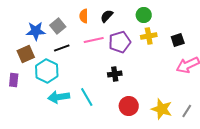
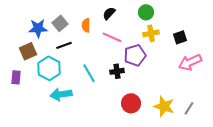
orange semicircle: (84, 16) -> (86, 25), moved
pink line: (94, 40) -> (112, 37), moved, turned 36
purple pentagon: (120, 42) -> (135, 55), moved
cyan line: (87, 97) -> (89, 73), moved

